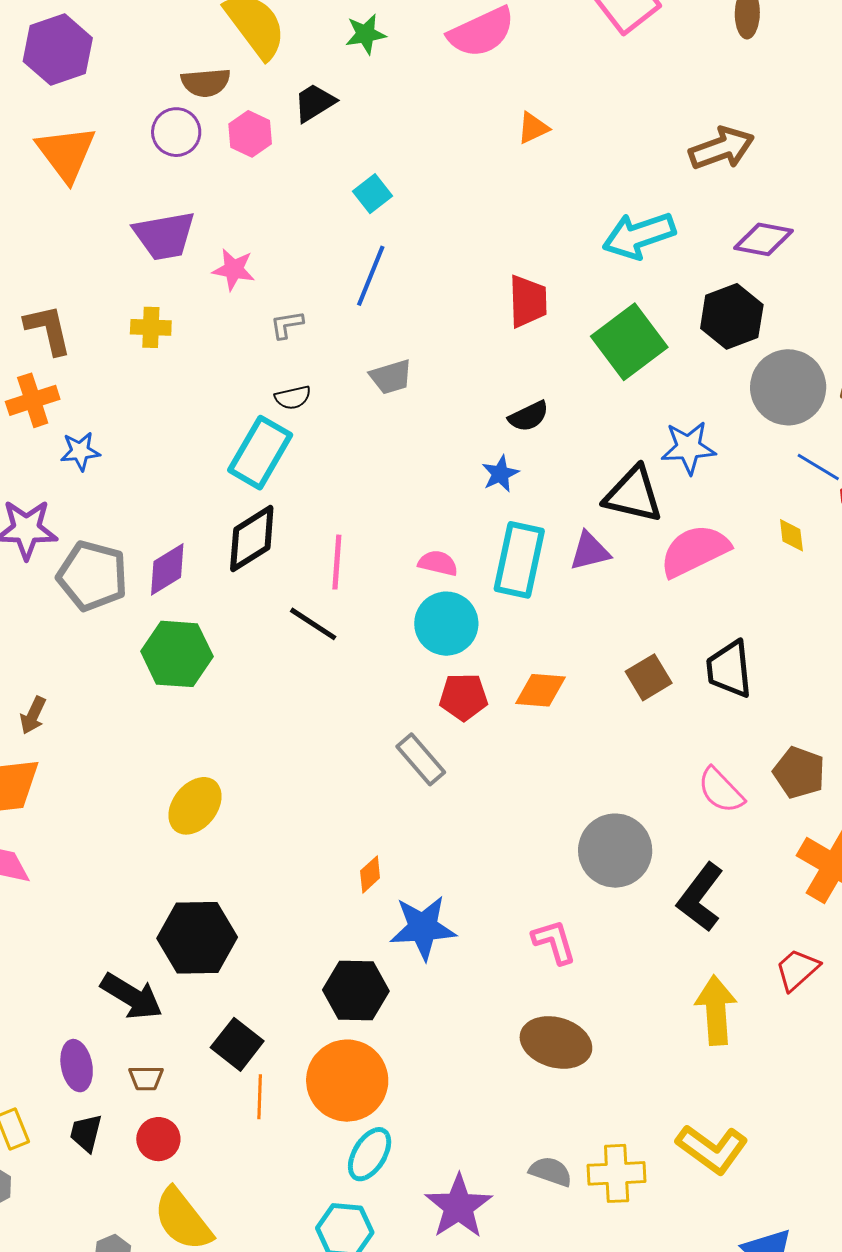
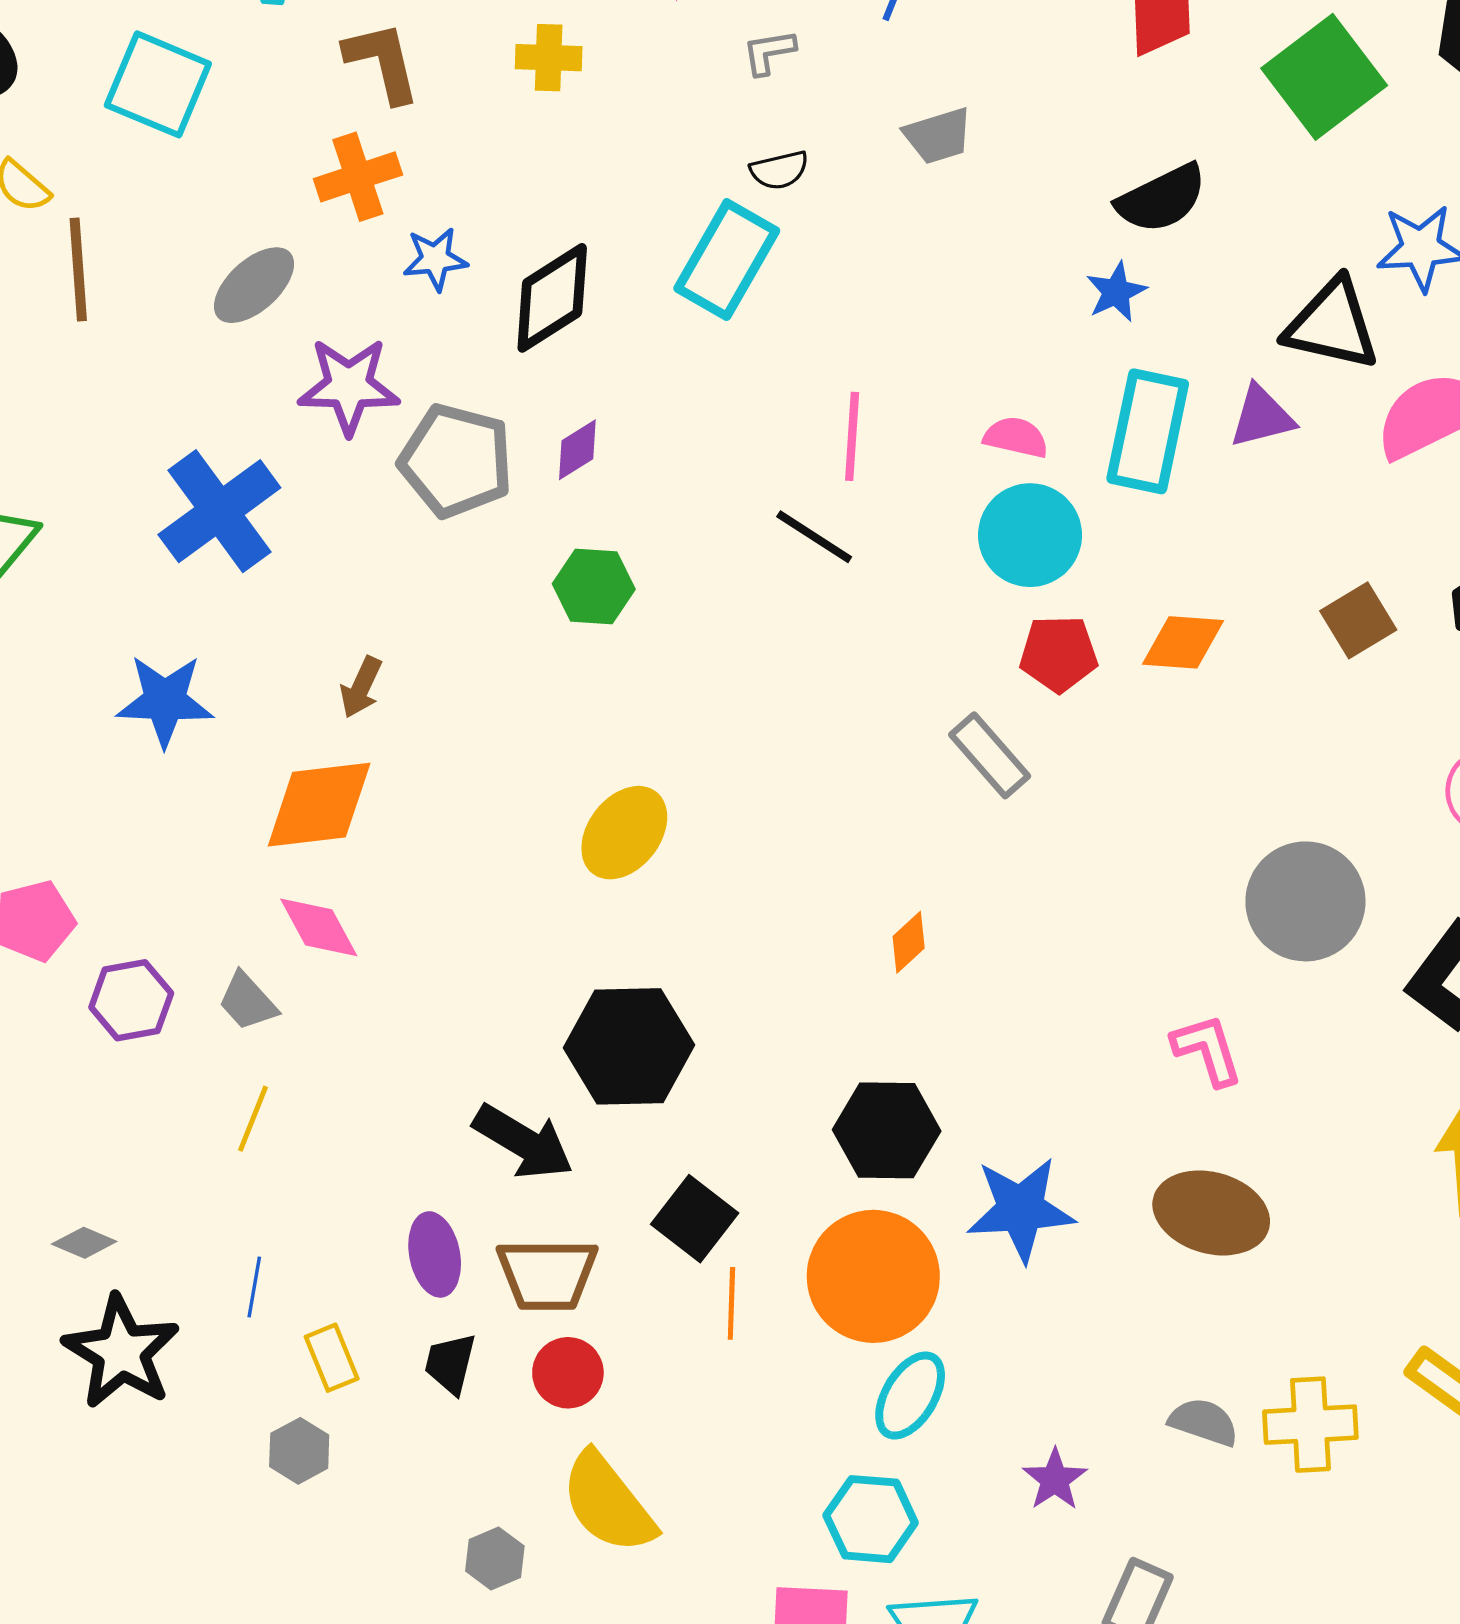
black semicircle: (529, 416) -> (1162, 199), size x1.4
black diamond: (252, 539) -> (552, 298), moved
purple diamond: (167, 569) -> (577, 450), size x0.7
green hexagon: (177, 654) -> (594, 587), size x0.7
blue star: (423, 928) -> (1021, 1209), moved
brown trapezoid: (146, 1078) -> (547, 1274), size x1.8
purple star: (459, 1206) -> (1055, 1479), size x0.6

